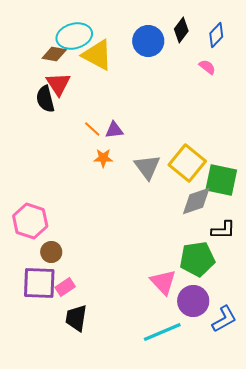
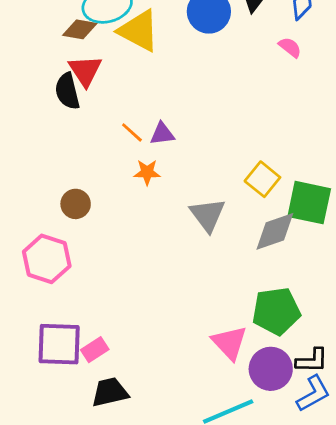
yellow square: (187, 163) -> (262, 179), size x0.7
gray triangle: (147, 167) -> (208, 215), moved
black L-shape: (223, 230) -> (312, 361), moved
brown circle: (51, 252) -> (76, 204), moved
black trapezoid: (76, 318) -> (110, 392), turned 68

